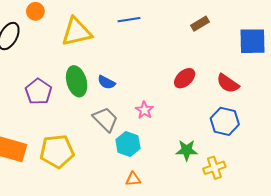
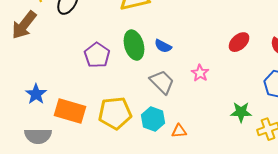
cyan hexagon: (128, 144) -> (153, 119), moved
orange triangle: (133, 179) -> (179, 131), moved

